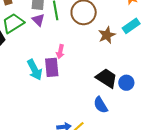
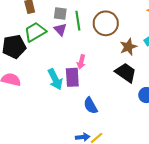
black trapezoid: (106, 78) -> (126, 73), moved
blue semicircle: (101, 105) -> (91, 106), moved

